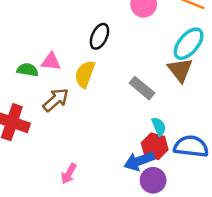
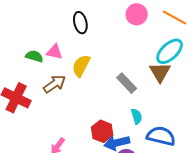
black ellipse: (99, 36) -> (80, 23), moved, turned -45
red hexagon: (155, 146) -> (102, 131), moved

